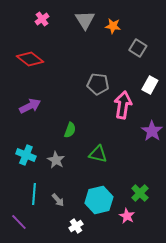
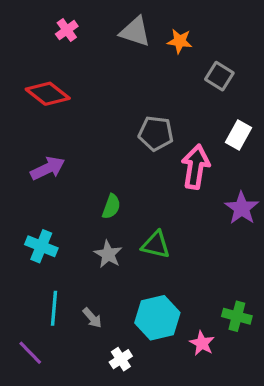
gray triangle: (85, 20) -> (135, 32), turned -40
gray star: (56, 160) -> (108, 254), moved
green cross: (140, 193) -> (237, 316), moved, turned -30

